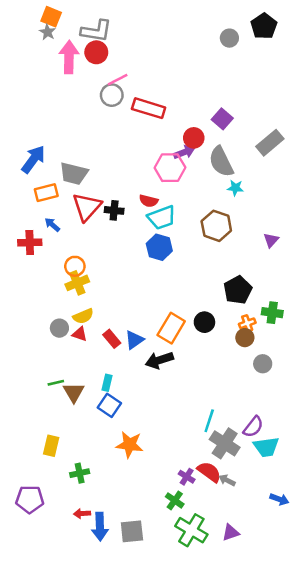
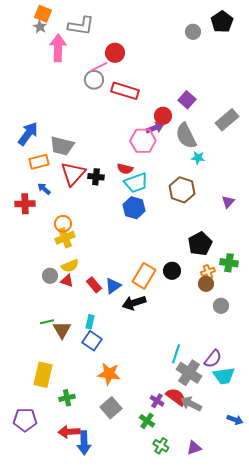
red circle: (96, 52) -> (115, 53), moved
yellow rectangle: (51, 446) -> (43, 375), size x1.4
gray arrow: (227, 480) -> (191, 404), size x1.5
red arrow: (82, 514) -> (69, 432), size x1.5
green cross: (191, 530) -> (161, 446), size x0.6
gray square: (132, 531) -> (111, 408), moved, turned -35

